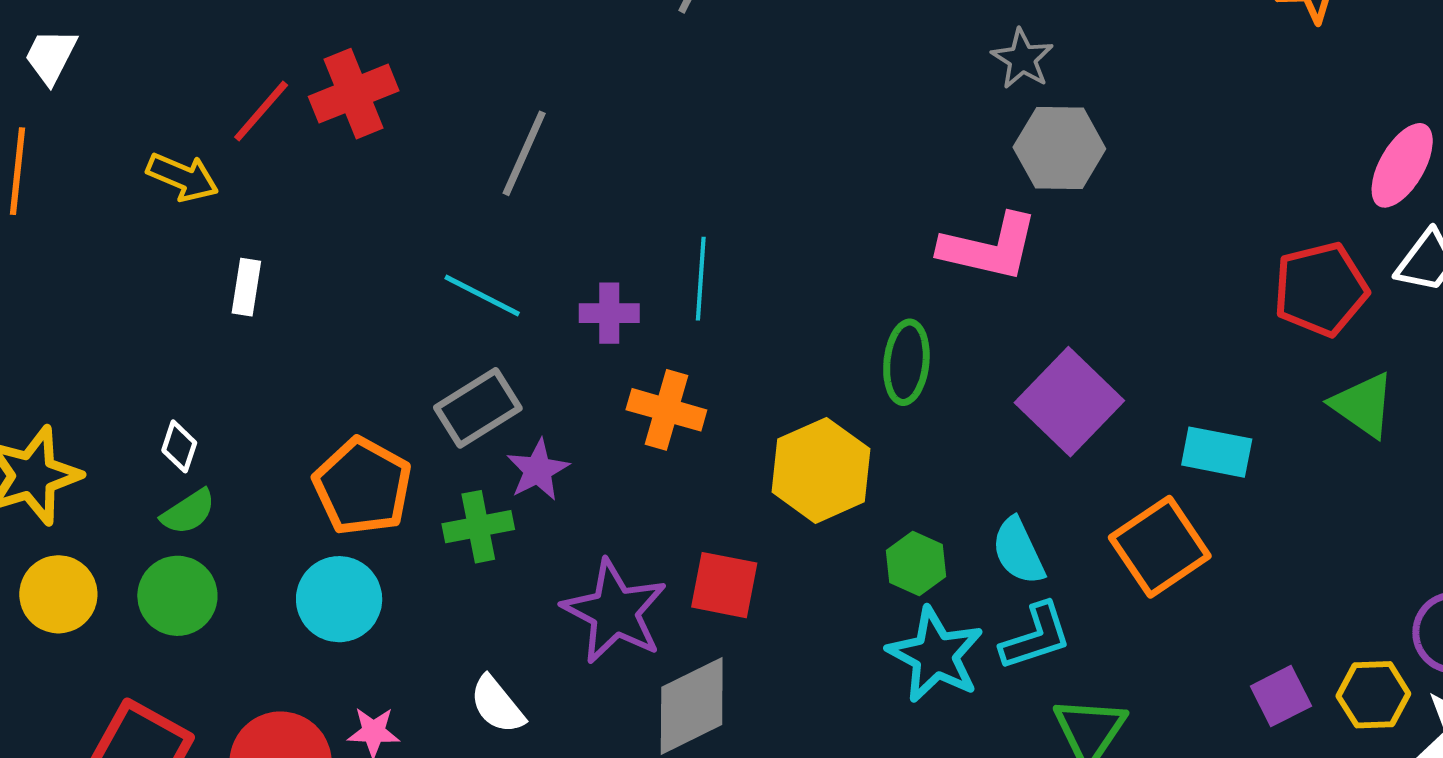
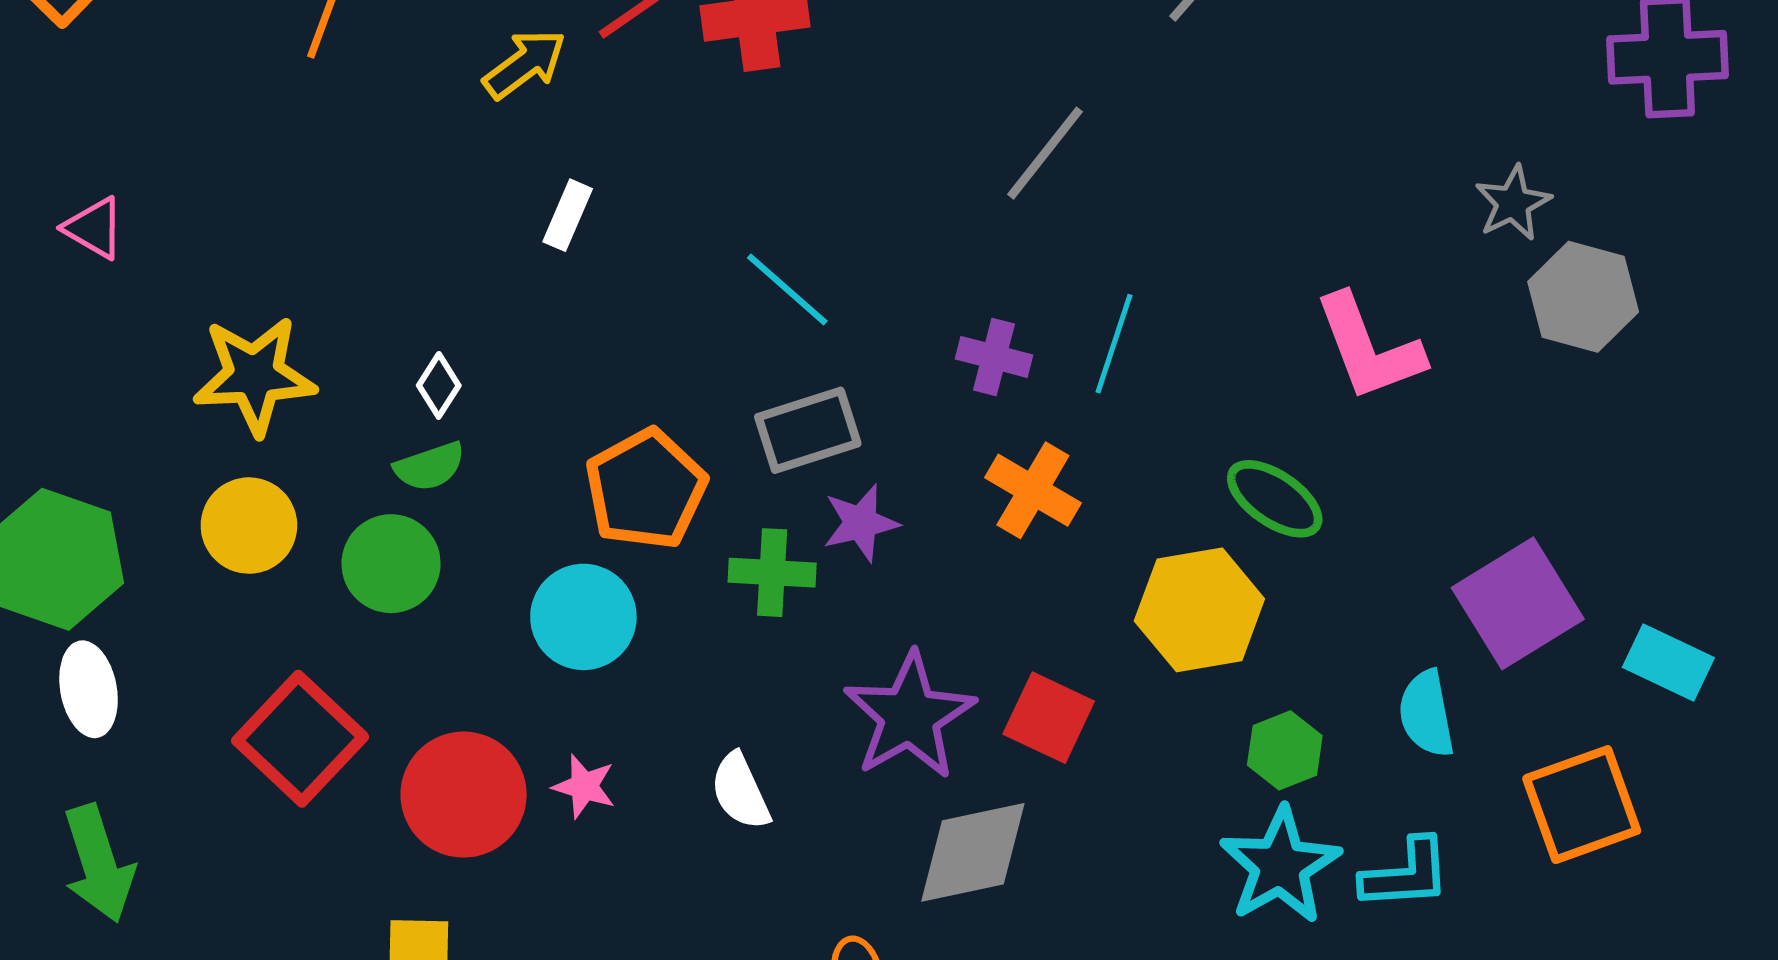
gray star: (1022, 59) -> (1513, 203), moved
gray line: (524, 153) -> (1045, 153), moved
yellow arrow: (182, 177) -> (525, 64), turned -74
pink L-shape: (989, 247) -> (1369, 348), moved, turned 42
cyan line: (482, 295) -> (787, 289), moved
green ellipse: (906, 362) -> (1275, 499), moved, turned -76
cyan rectangle: (1217, 452) -> (1668, 663), moved
cyan semicircle: (1018, 551) -> (1426, 714), moved

